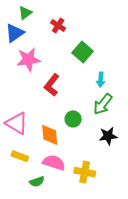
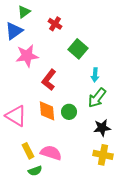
orange diamond: (50, 135) -> (47, 111), moved
yellow rectangle: (20, 156) -> (28, 151), moved, turned 42
yellow cross: (85, 172) -> (103, 155), moved

